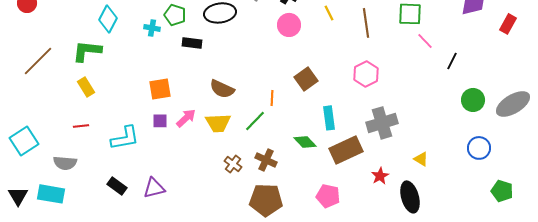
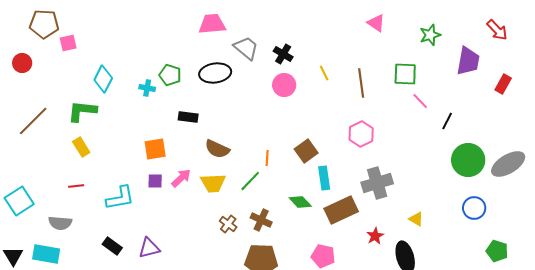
black rectangle: (192, 43) -> (188, 117), moved
brown square: (306, 79) -> (306, 151), moved
green circle: (473, 100) -> (468, 160), size x1.4

